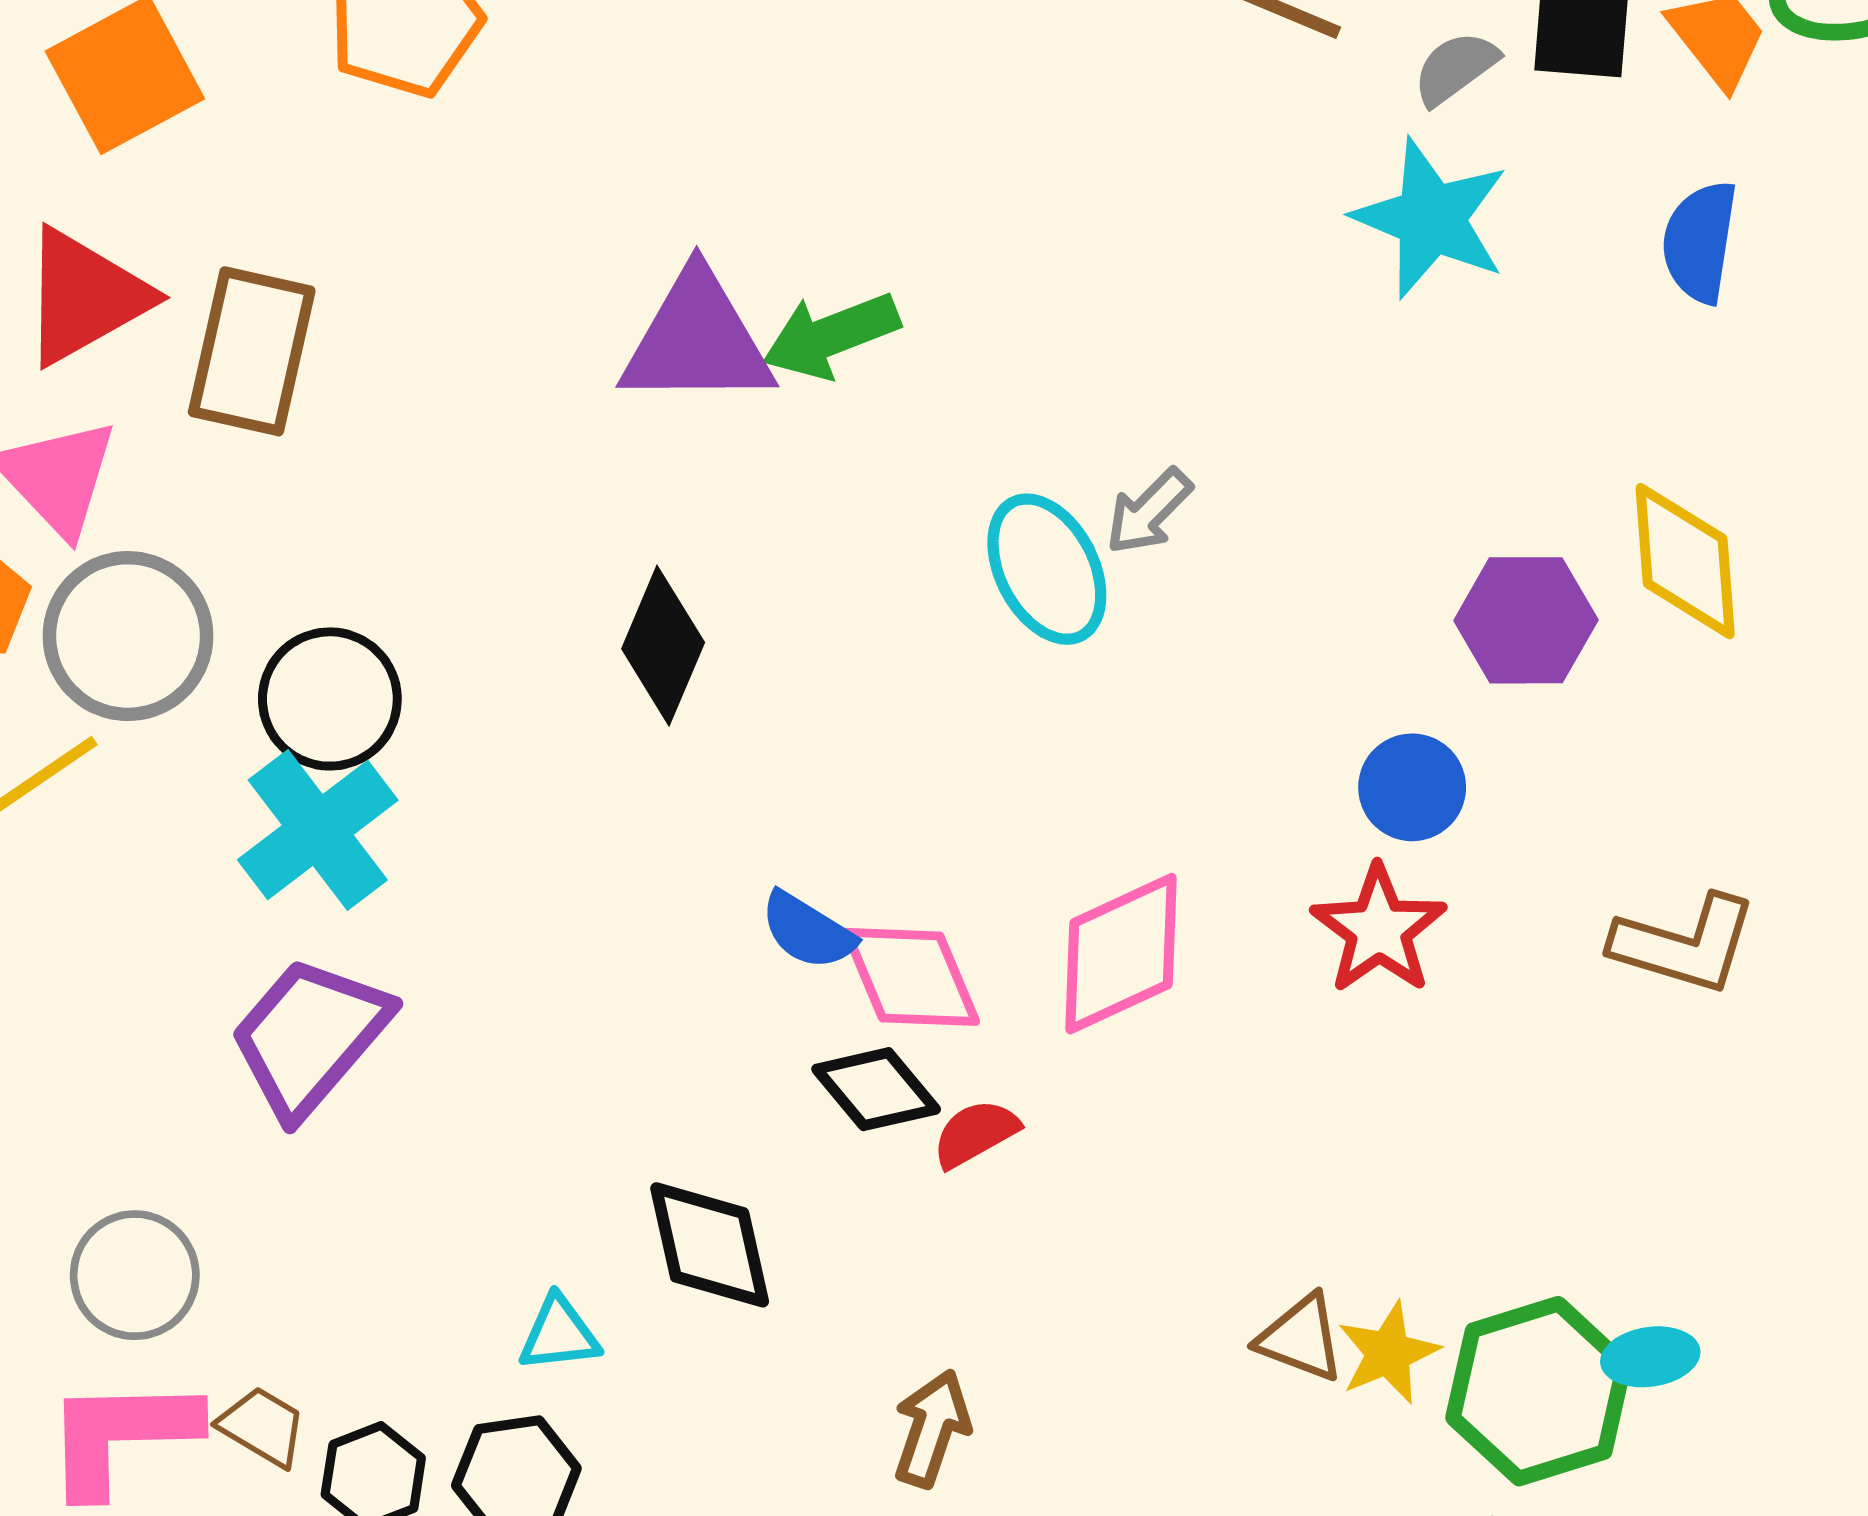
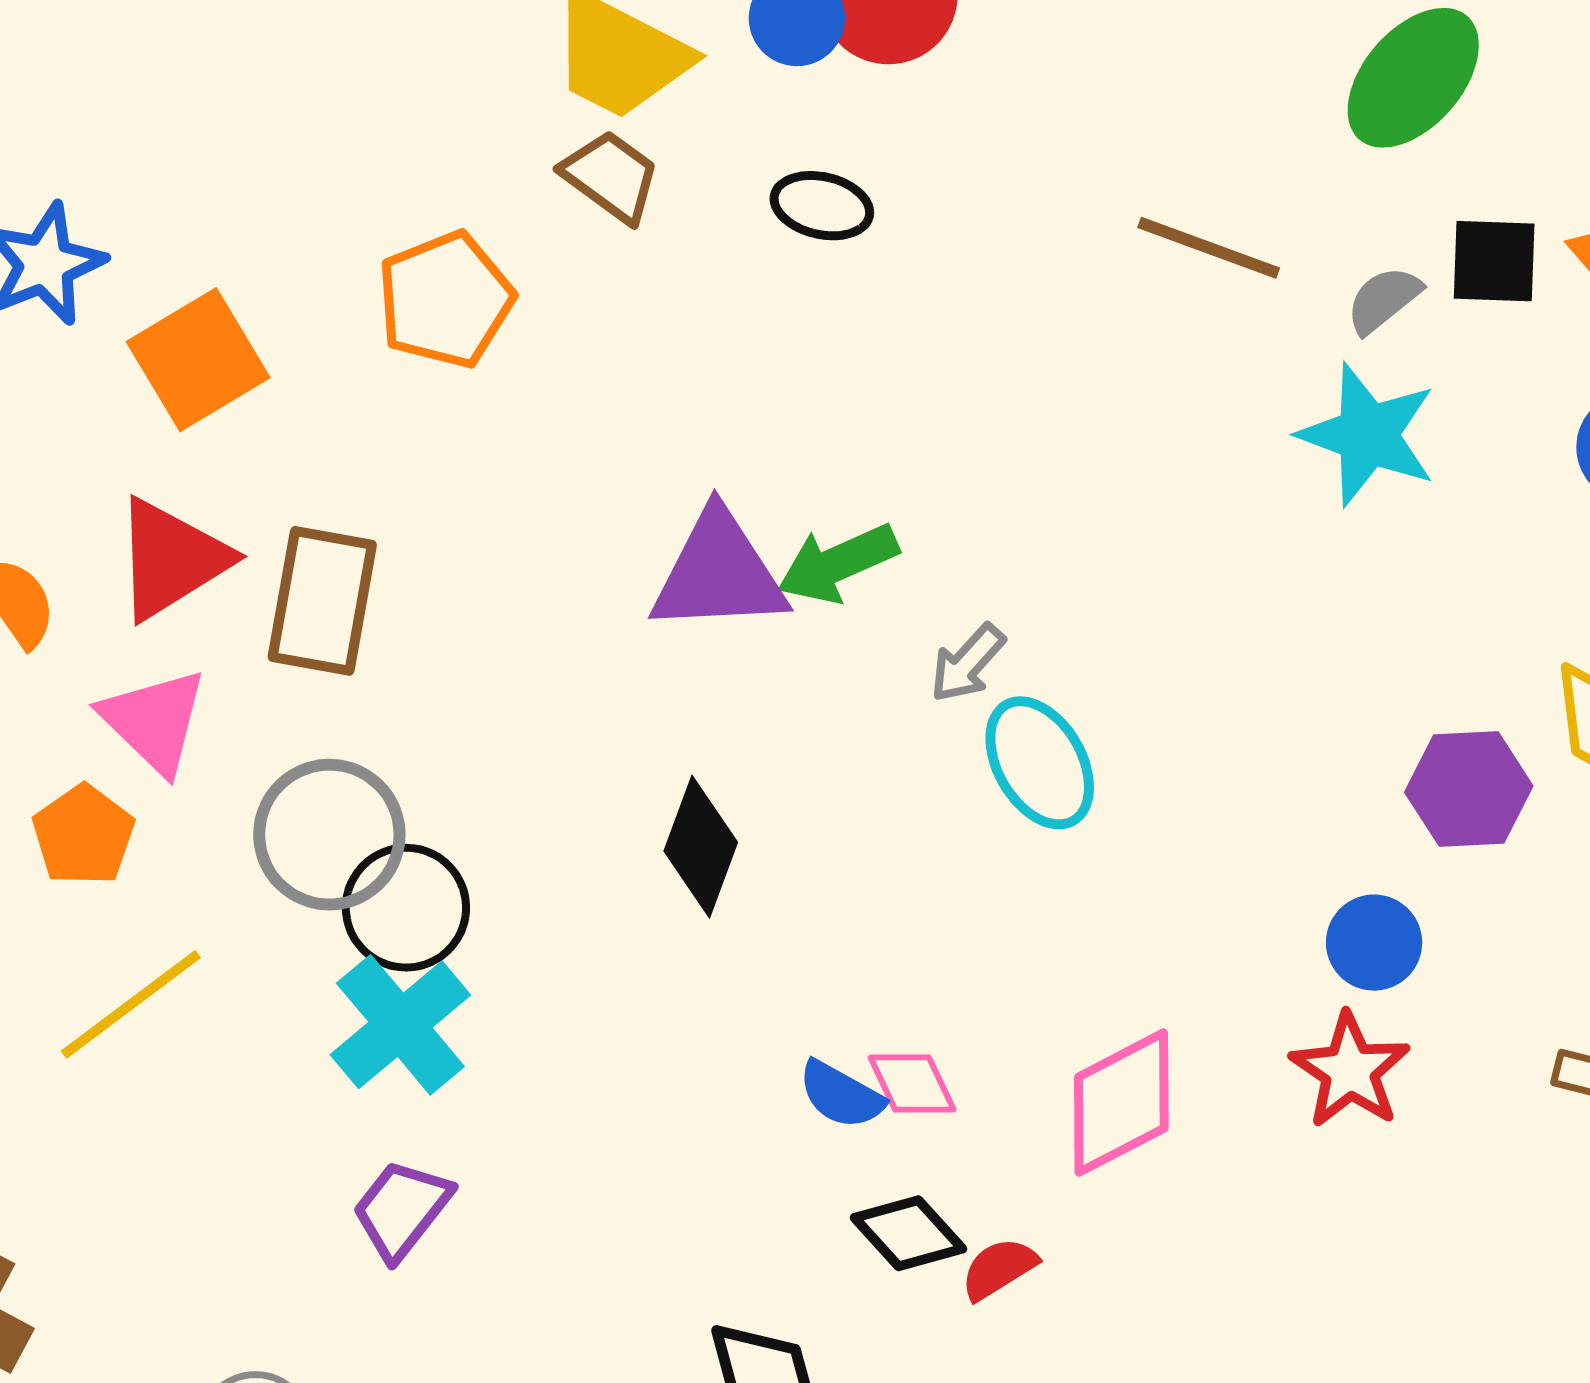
gray arrow: (1149, 511) -> (967, 663), moved
gray circle: (128, 636) -> (329, 835), moved
pink diamond: (911, 977) -> (912, 1084), moved, size x0.7
purple trapezoid: (310, 1037) -> (402, 1209), size x0.7

